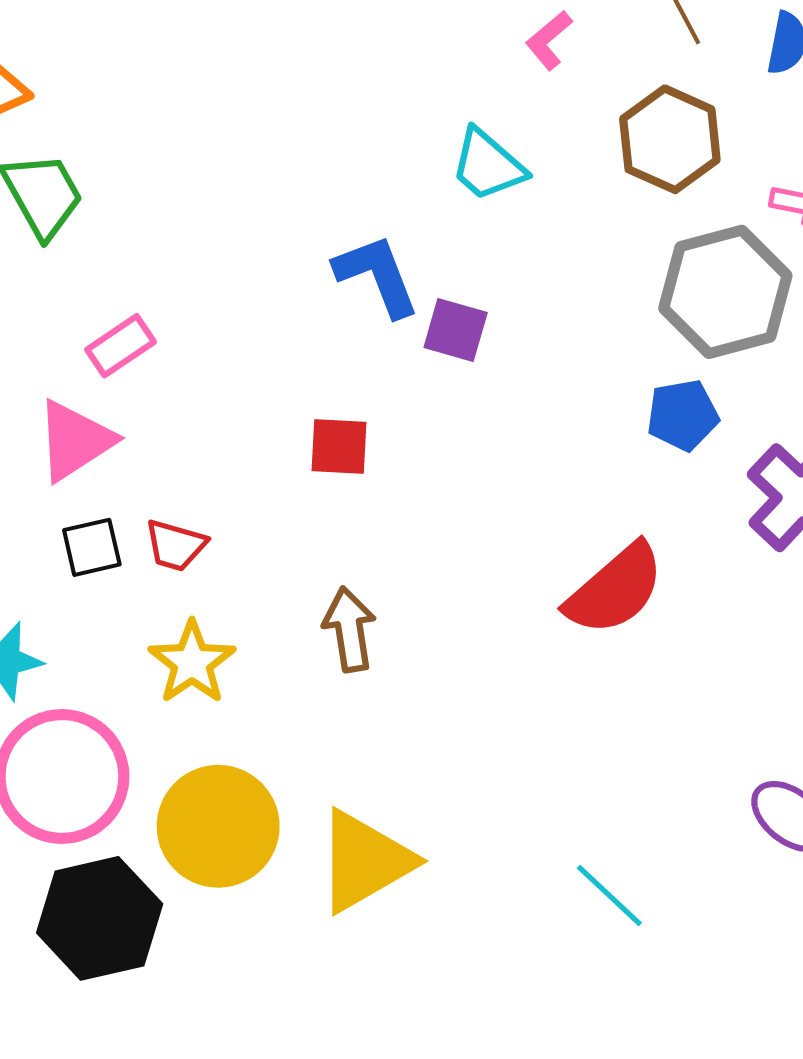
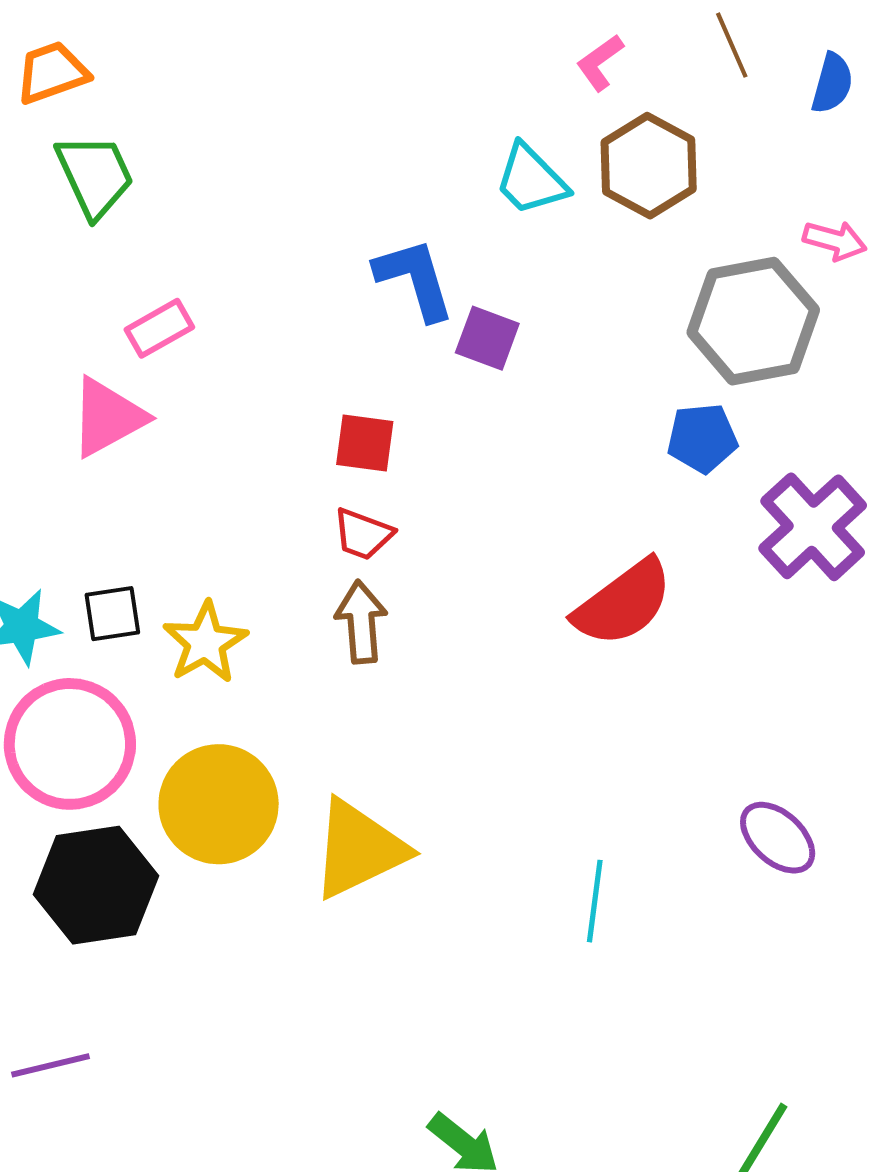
brown hexagon: (670, 139) -> (649, 166), moved
red trapezoid: (176, 545) -> (363, 534), moved
black square: (92, 547) -> (112, 614), moved
cyan line: (609, 895) -> (595, 901), turned 50

